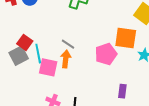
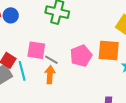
pink pentagon: (106, 54) -> (81, 56), moved
pink square: (48, 67) -> (36, 50), moved

